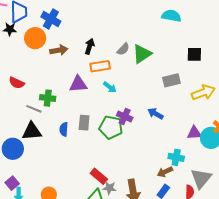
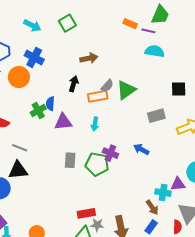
brown arrow: (59, 50) -> (89, 58), moved
orange rectangle: (100, 66) -> (98, 96), moved
cyan arrow: (110, 87) -> (95, 124), turned 64
green cross: (48, 98) -> (38, 110), moved, turned -35
blue semicircle: (64, 129) -> (50, 104), moved
purple triangle: (194, 133) -> (178, 184), moved
brown arrow: (165, 172) -> (152, 207), turned -98
red rectangle: (99, 176) -> (86, 213), turned -48

